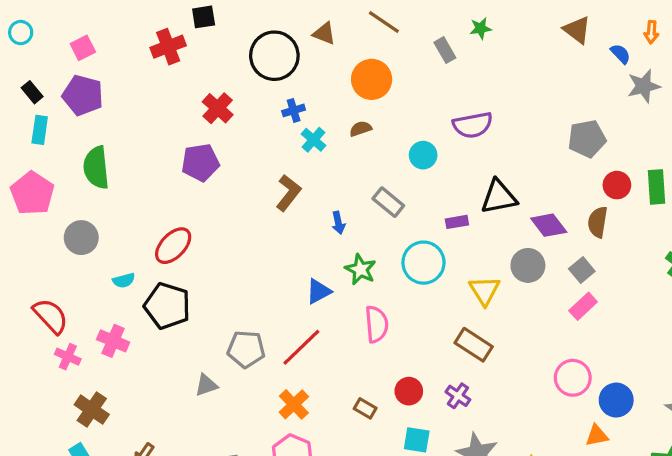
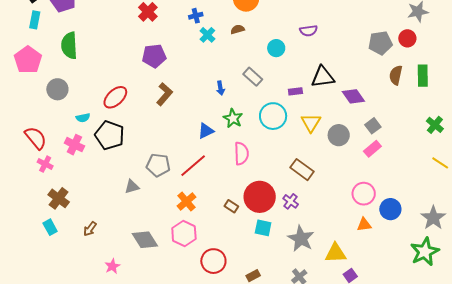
purple semicircle: (473, 125) -> (309, 31), size x0.7
purple pentagon: (200, 163) -> (154, 56), moved
red circle: (617, 185) -> (407, 38), moved
brown L-shape: (288, 193) -> (164, 94), moved
brown semicircle: (598, 222) -> (396, 75), moved
gray circle: (528, 265) -> (339, 135), moved
yellow triangle: (484, 291) -> (311, 123), moved
pink cross: (113, 341) -> (74, 145), moved
red circle: (409, 391) -> (260, 197), size x1.8
orange triangle: (597, 435) -> (364, 225), moved

